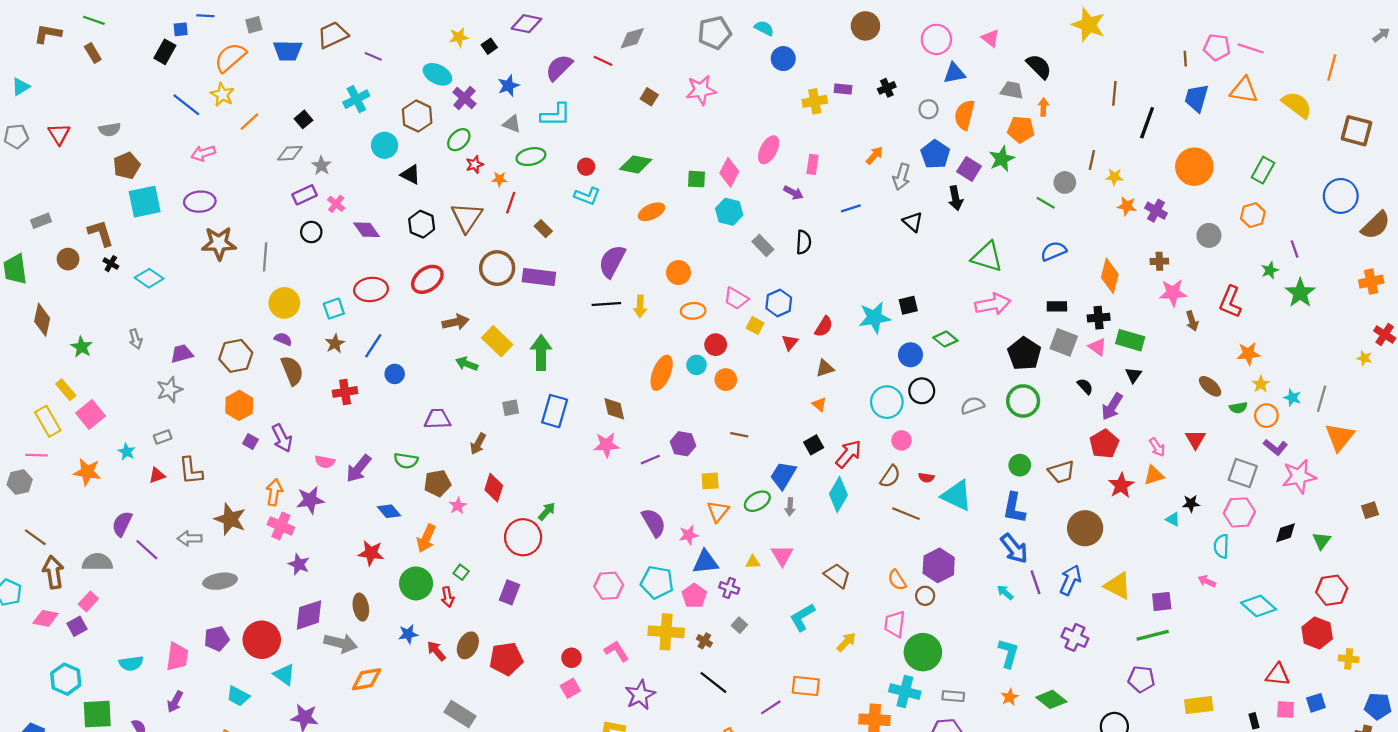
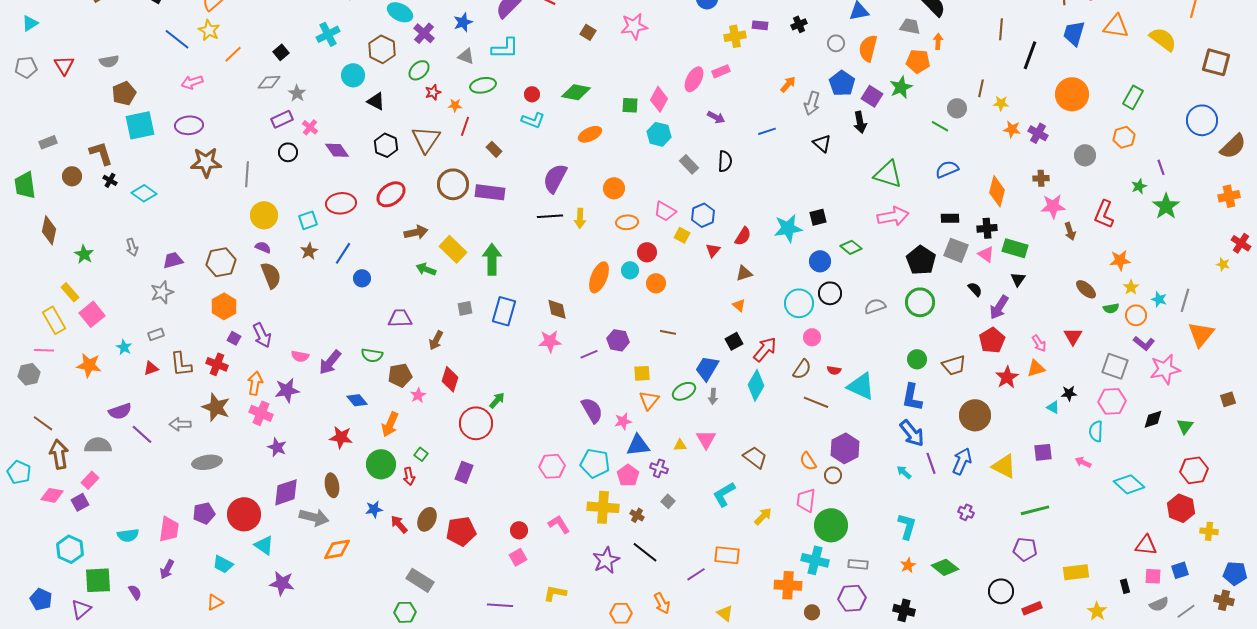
pink rectangle: (812, 164) -> (721, 71), moved, turned 60
red cross: (345, 392) -> (217, 364), moved, turned 30
purple semicircle: (122, 524) -> (120, 411), turned -135
purple square: (1162, 601) -> (1043, 452), moved
purple cross: (1075, 637) -> (966, 512), size x0.7
purple star: (640, 695) -> (606, 560), moved

